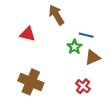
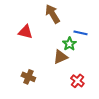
brown triangle: (93, 57) -> (60, 57), moved
brown cross: (31, 82) -> (28, 77), size x0.6

